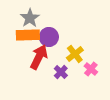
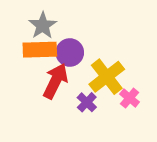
yellow cross: (75, 54) -> (107, 77), size x1.4

